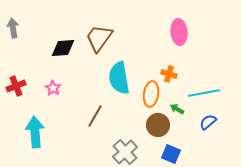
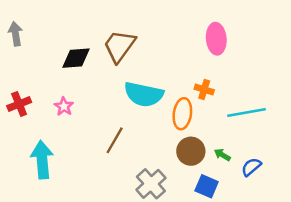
cyan semicircle: (119, 78) -> (144, 94), turned -68
green arrow: (177, 109) -> (222, 155), moved
blue semicircle: (208, 122) -> (251, 167), moved

